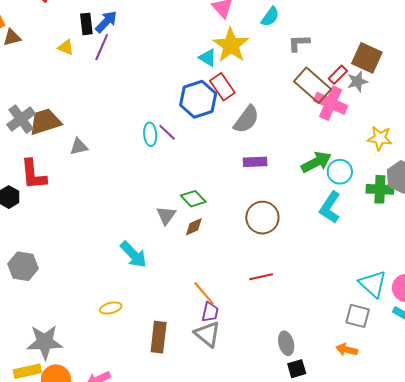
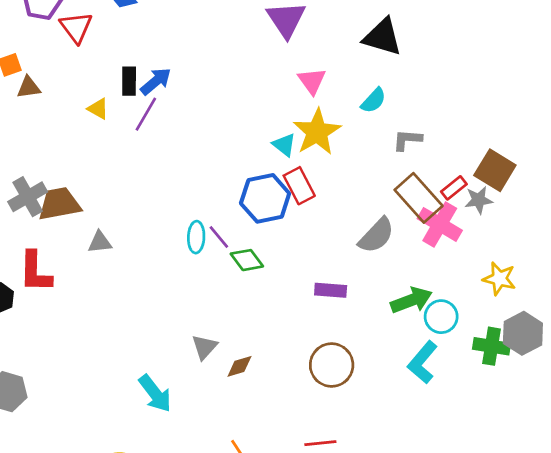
gray semicircle: (246, 119) -> (376, 235), moved
green diamond: (193, 199) -> (247, 260), moved

